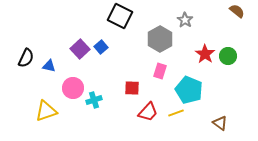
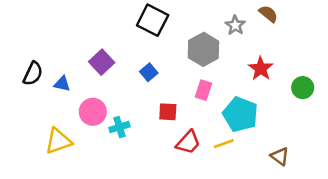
brown semicircle: (237, 11) -> (268, 14), moved
blue square: (101, 47) -> (149, 72), moved
green circle: (228, 56) -> (303, 88), moved

